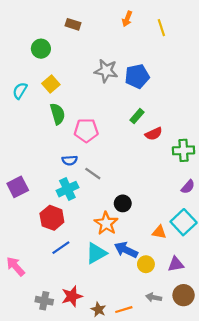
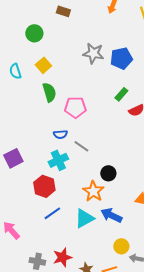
cyan semicircle: (20, 91) -> (15, 71), turned -49
yellow circle: (146, 264) -> (121, 246), moved

